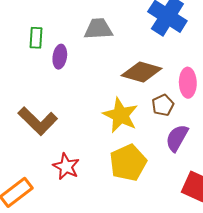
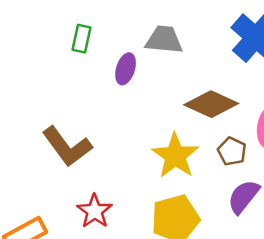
purple ellipse: (60, 57) -> (126, 69), moved
brown pentagon: (163, 105) -> (232, 151), turned -30

